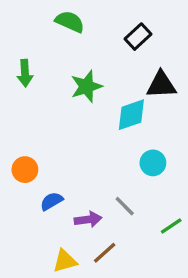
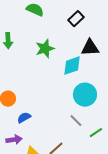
cyan circle: (153, 163) -> (85, 95), size x1.5
gray line: (125, 206) -> (76, 121), moved
purple arrow: (88, 219) -> (14, 140), moved

